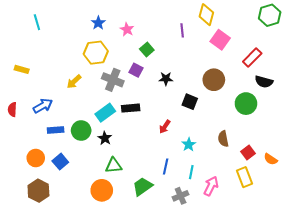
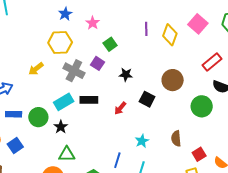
yellow diamond: (206, 15) -> (170, 35), moved
pink square: (220, 40) -> (198, 24), moved
red arrow: (165, 127) -> (120, 108), moved

